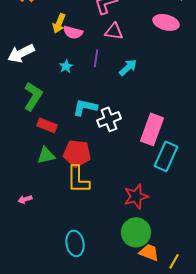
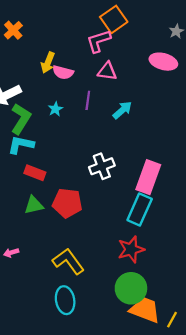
green L-shape: (33, 96) -> (21, 119), moved
cyan L-shape: (85, 107) -> (21, 145), moved
cyan rectangle: (166, 156) -> (140, 209), moved
yellow L-shape: (78, 179) -> (68, 261), moved, turned 144
orange trapezoid: (149, 252) -> (145, 310), size x1.4

